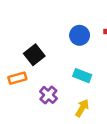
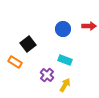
orange rectangle: (17, 78) -> (15, 62), turned 48
purple cross: (48, 95) -> (47, 75), moved

